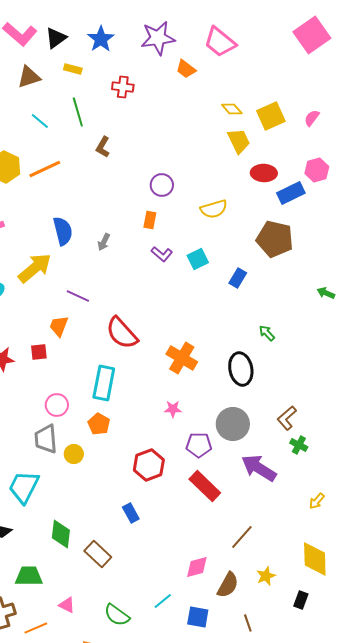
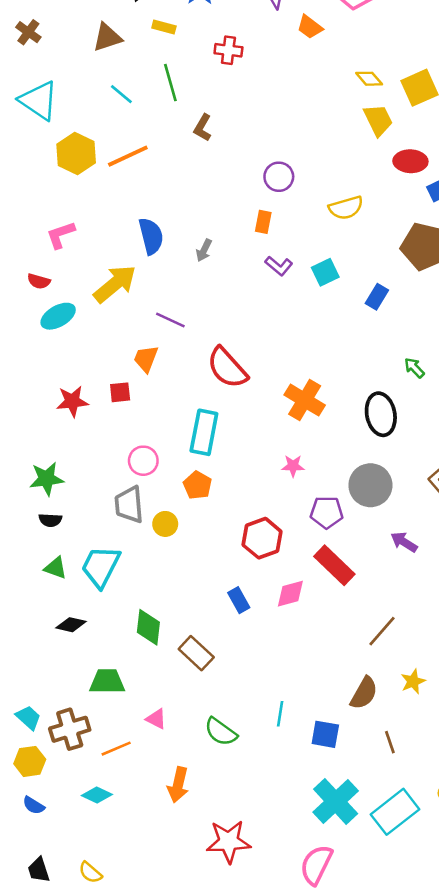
purple arrow: (259, 468) -> (404, 542), size x0.6
pink diamond: (197, 567) -> (290, 594), moved
cyan line: (163, 601) -> (280, 714), turned -42

